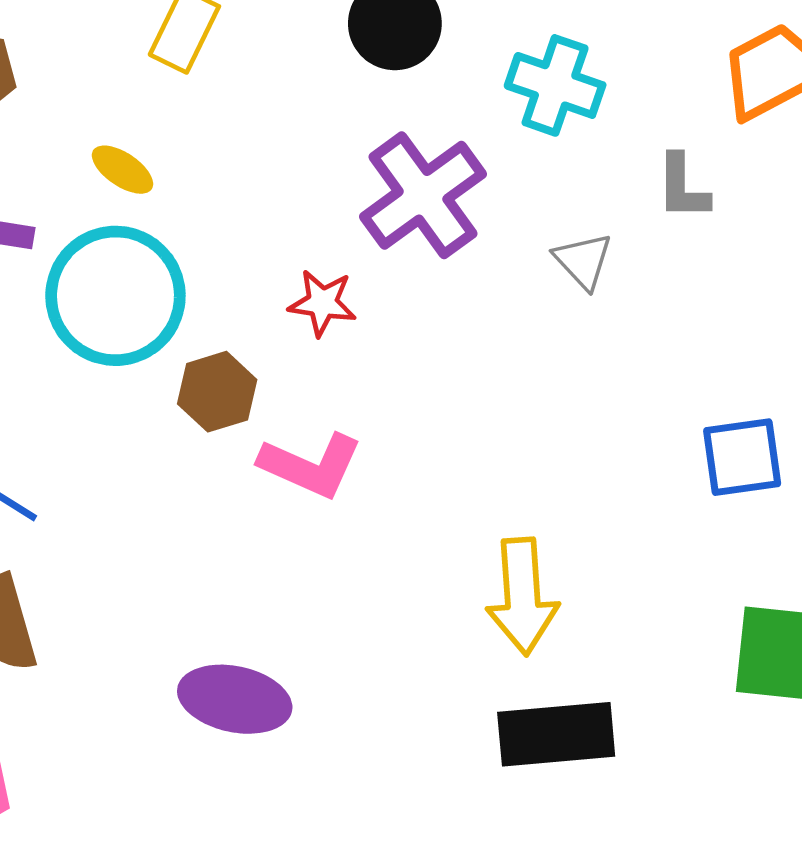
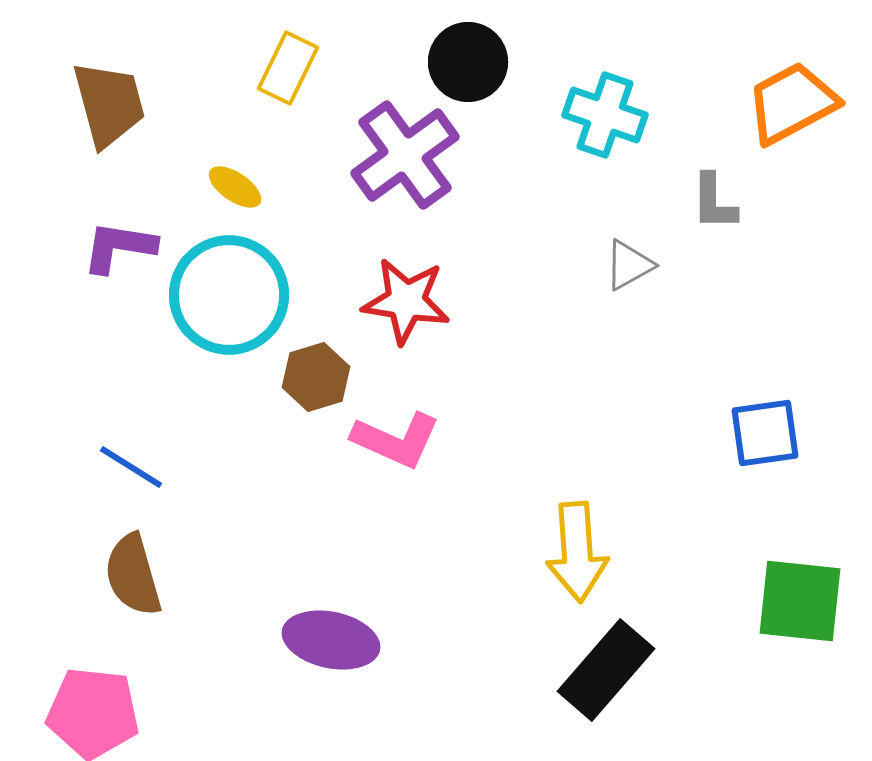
purple cross: (423, 195) -> (405, 155), moved
gray triangle: (583, 261) -> (629, 265), turned 44
red star: (322, 303) -> (406, 301), size x1.5
black rectangle: (556, 734) -> (606, 670), turned -44

